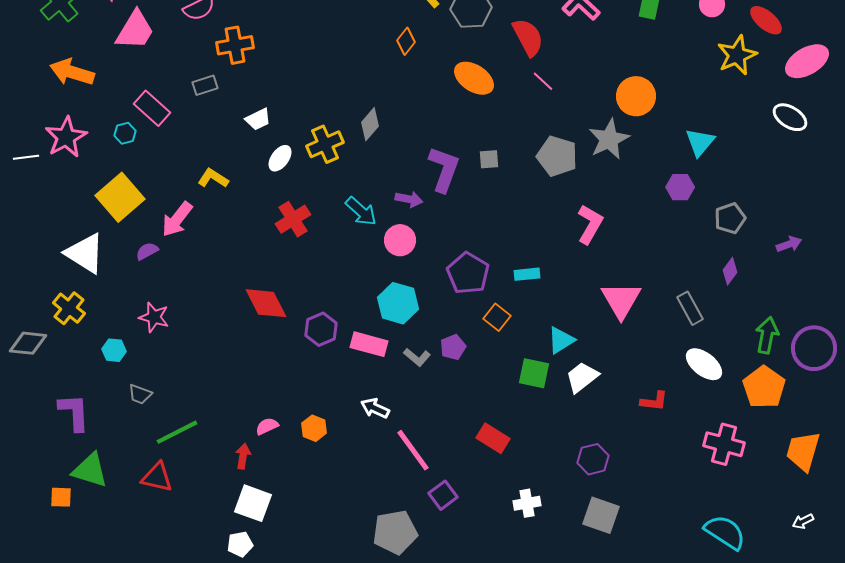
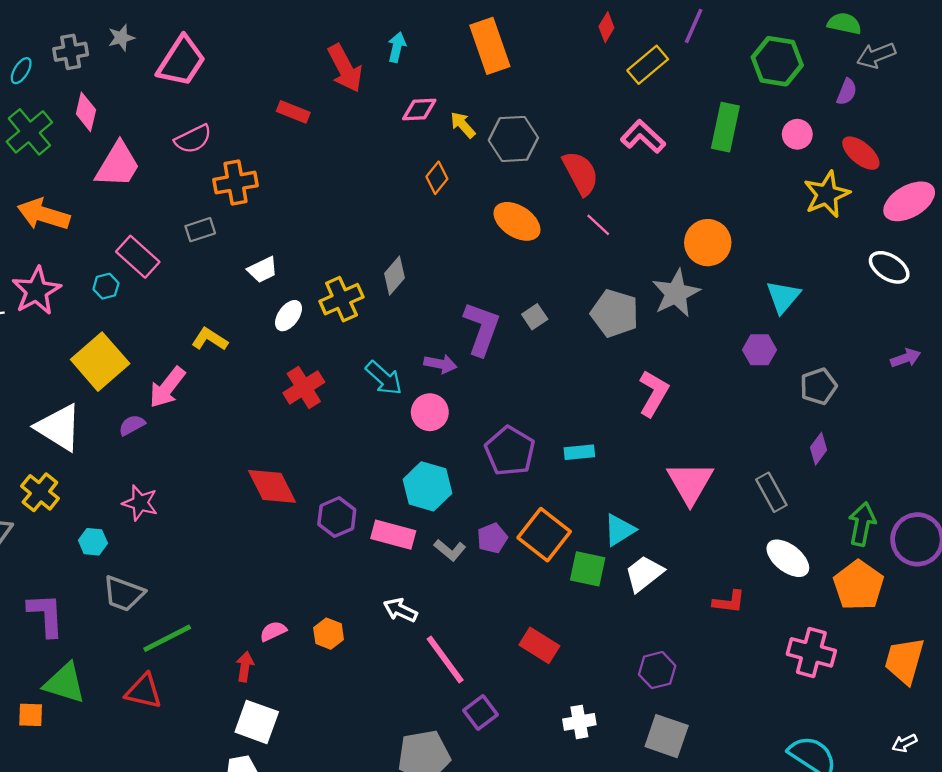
gray square: (489, 159) -> (535, 317), turned -30
purple arrow: (789, 244) -> (906, 358), moved
orange square: (497, 317) -> (544, 535), moved, size x1.6
gray trapezoid: (140, 394) -> (124, 594), size x1.5

